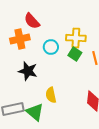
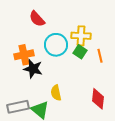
orange cross: (20, 39) -> (24, 55), moved
cyan circle: (51, 47) -> (56, 45), size x1.5

